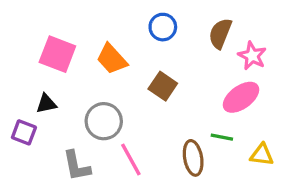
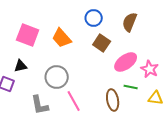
pink star: (252, 56) -> (150, 69), moved
brown square: (163, 86) -> (102, 43), moved
pink ellipse: (241, 97) -> (126, 62), moved

